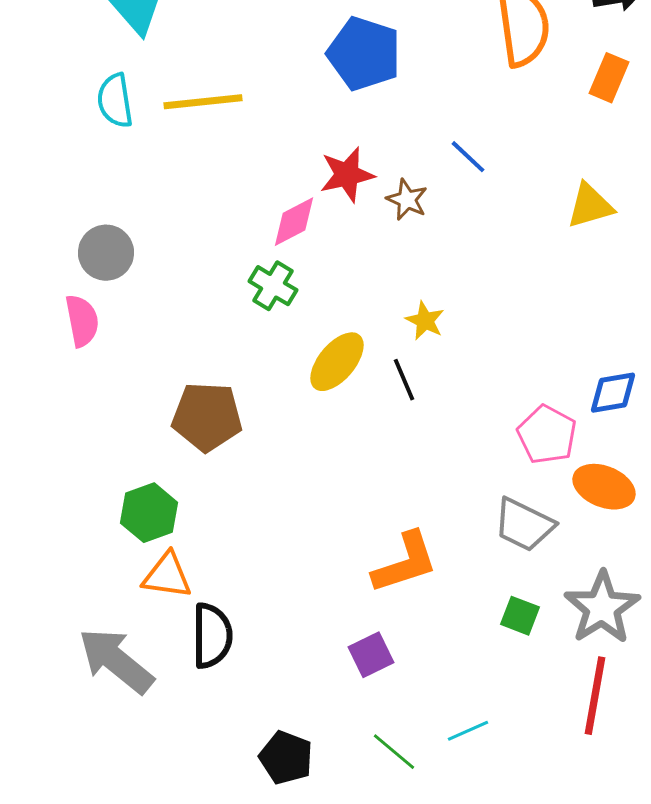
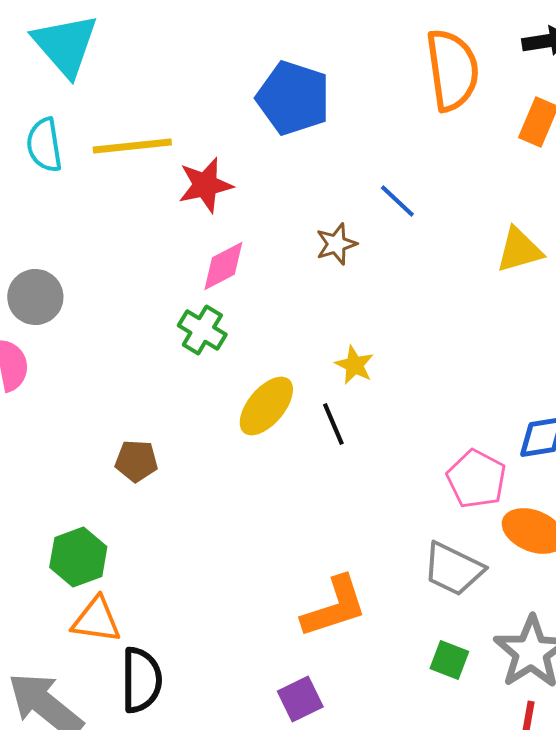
red star: (347, 175) -> (205, 185), moved
brown star: (407, 200) -> (336, 244), turned 30
brown pentagon: (207, 417) -> (136, 461), size x0.6

